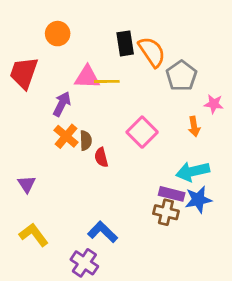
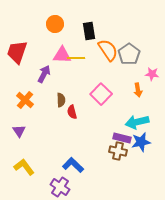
orange circle: (58, 34) -> (55, 24), moved
orange semicircle: (152, 52) -> (108, 50), moved
orange cross: (66, 136) -> (25, 100), moved

